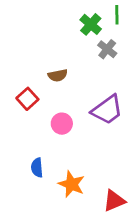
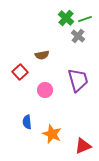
green line: (117, 15) -> (85, 19), moved, turned 72
purple trapezoid: (107, 110) -> (78, 80), turned -70

